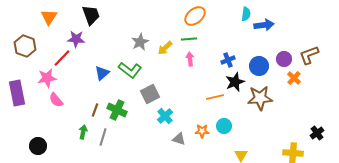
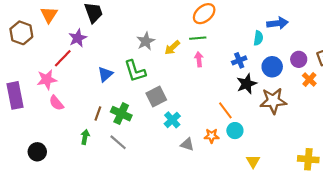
cyan semicircle: (246, 14) -> (258, 38), moved
purple star: (76, 39) -> (78, 38), turned -30
brown hexagon: (25, 46) -> (21, 33), moved
green L-shape: (130, 70) -> (135, 71), turned 35
orange line: (215, 97) -> (225, 110), moved, turned 66
gray line: (103, 137) -> (118, 142), moved, turned -66

